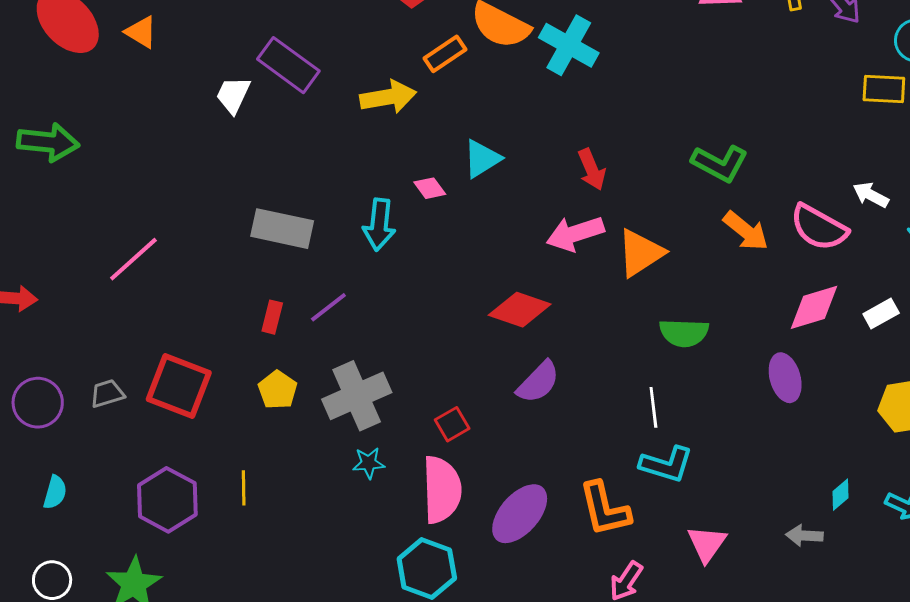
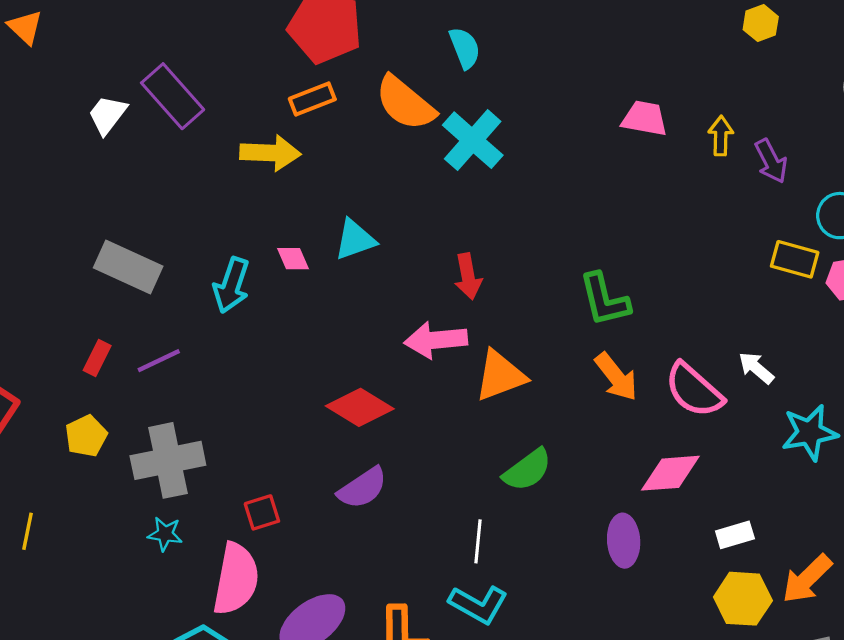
orange rectangle: (445, 54) -> (312, 99), moved
green L-shape: (720, 163) -> (604, 300), turned 36
white rectangle: (881, 313) -> (735, 535), moved
green semicircle: (684, 333) -> (527, 470), turned -51

